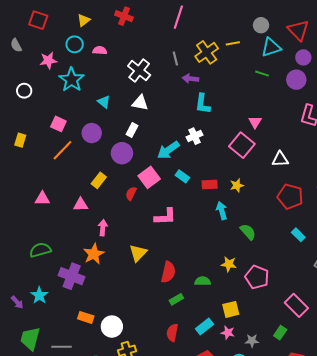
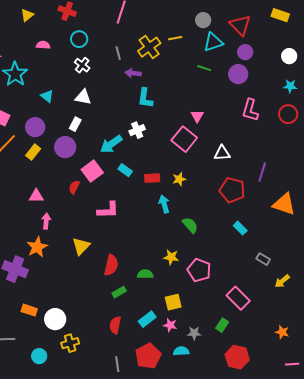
cyan circle: (75, 44) -> (79, 39), moved
white cross: (139, 71) -> (82, 65), size x0.7
yellow rectangle: (99, 180) -> (33, 152), moved
pink triangle: (81, 205) -> (36, 196), moved

